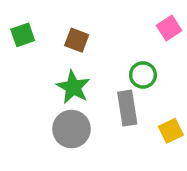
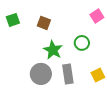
green star: (73, 87) -> (53, 50), moved
gray rectangle: (127, 108) -> (68, 74), moved

